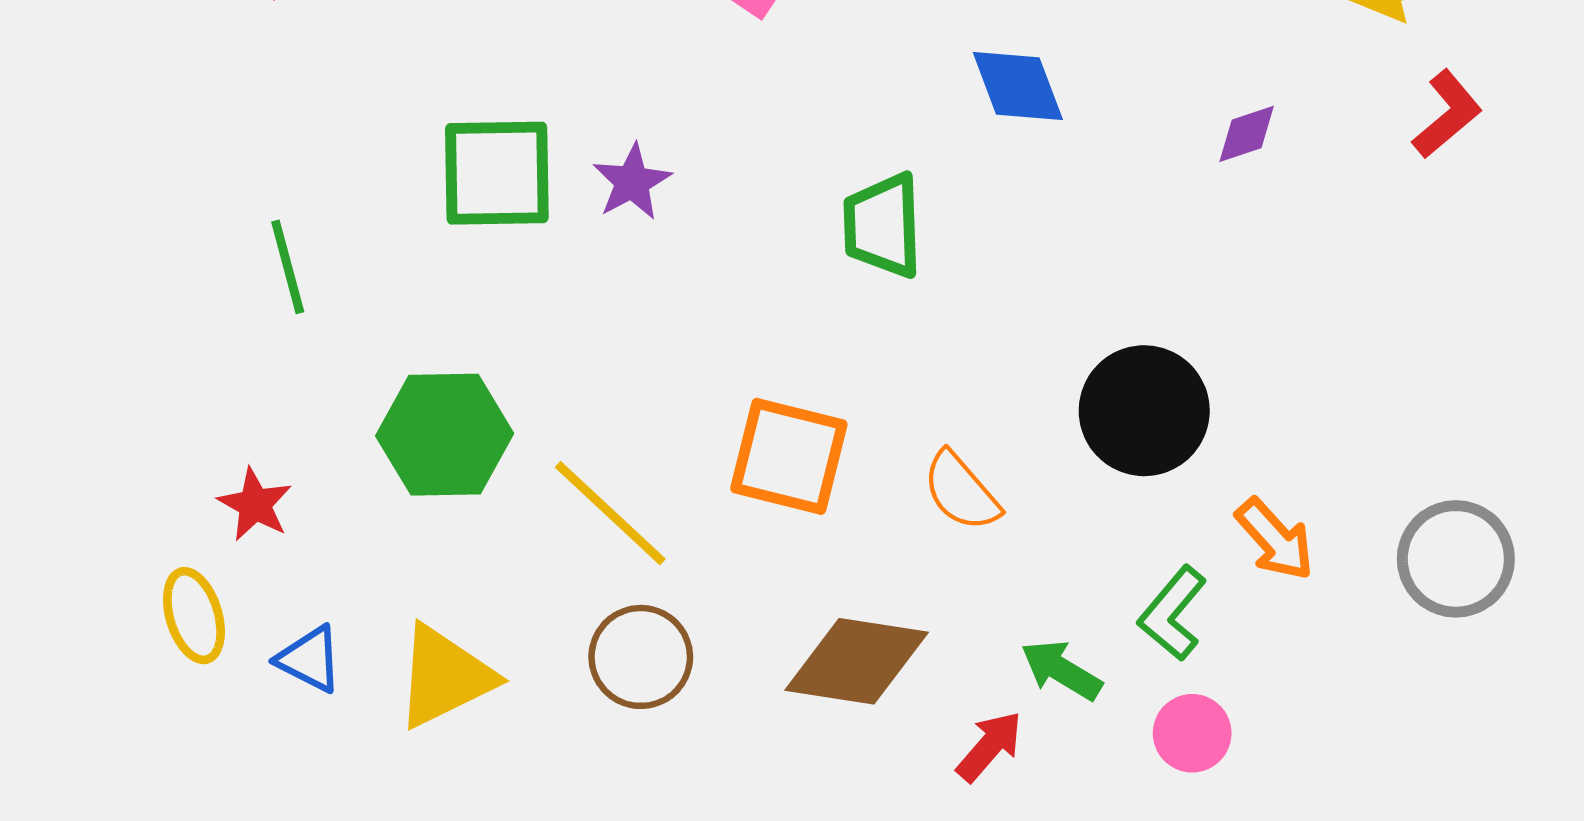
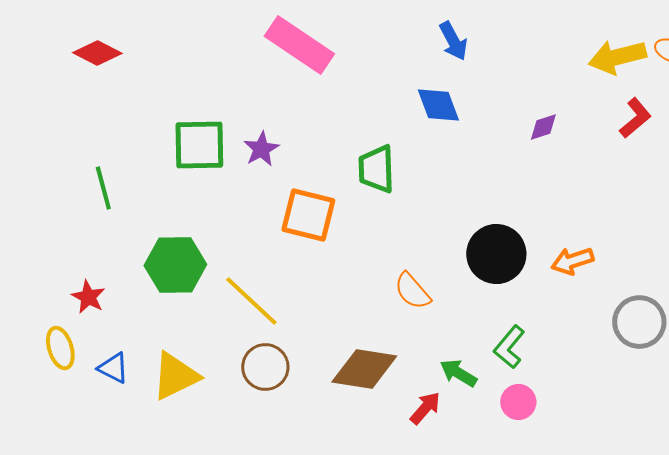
orange square: (789, 456) -> (308, 215), moved
orange arrow: (1275, 539) -> (572, 261), moved, turned 114

